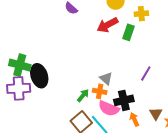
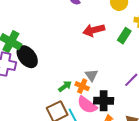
red arrow: (107, 25) -> (94, 30), moved
black ellipse: (39, 76) -> (27, 57), turned -35

